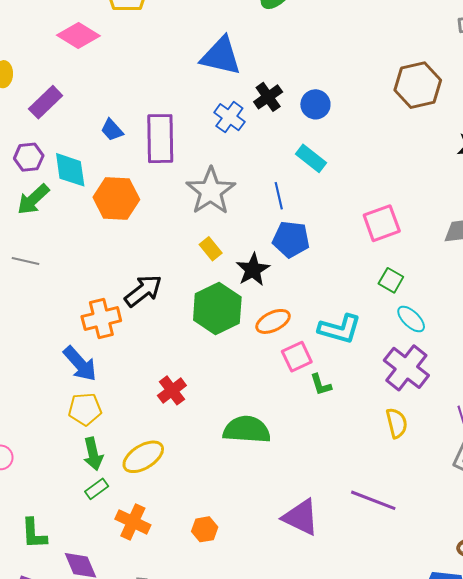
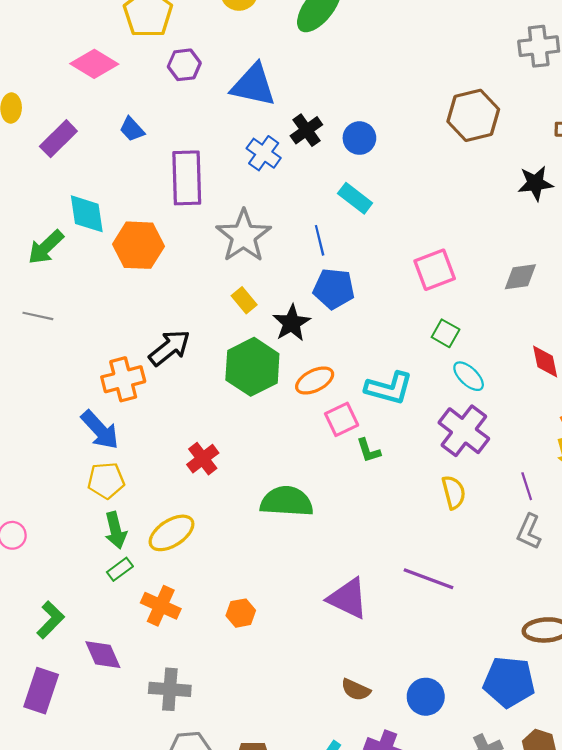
blue trapezoid: (112, 130) -> (132, 129), moved
purple hexagon: (29, 157) -> (184, 65), moved
green L-shape: (34, 534) -> (50, 620), turned -132

